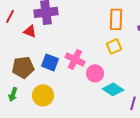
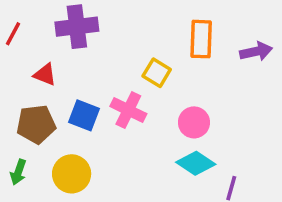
red triangle: (30, 31) -> (45, 75), moved
yellow square: (114, 46) -> (157, 73), moved, turned -35
pink circle: (95, 73) -> (194, 122), moved

